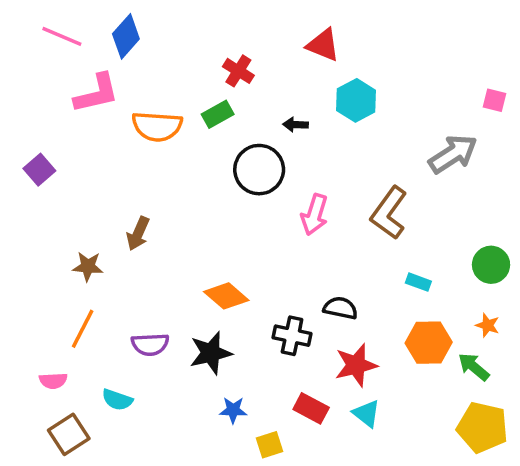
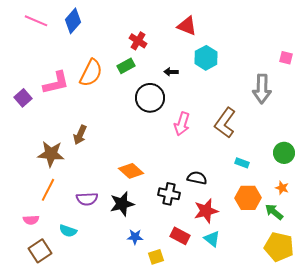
pink L-shape: (96, 93) -> (56, 83), moved
orange semicircle: (157, 126) -> (91, 73), turned -68
gray arrow: (453, 154) -> (262, 89), turned 124
brown star: (88, 266) -> (51, 154), size x1.5

